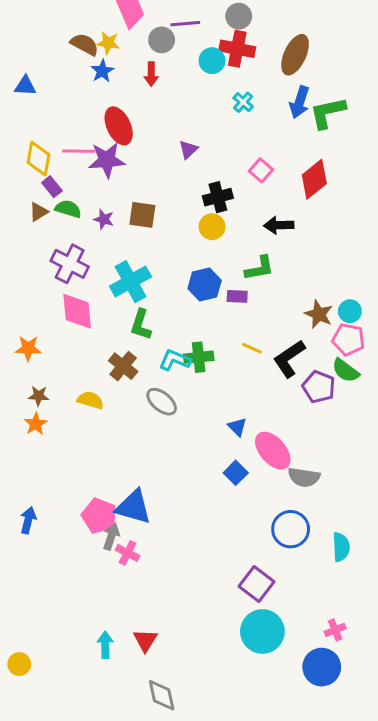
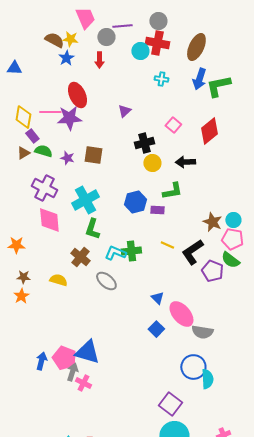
cyan cross: (243, 102) -> (161, 79), turned -32
yellow circle: (212, 227) -> (152, 163), moved
blue arrow: (28, 520) -> (41, 361), moved
cyan semicircle: (341, 547) -> (207, 379), moved

